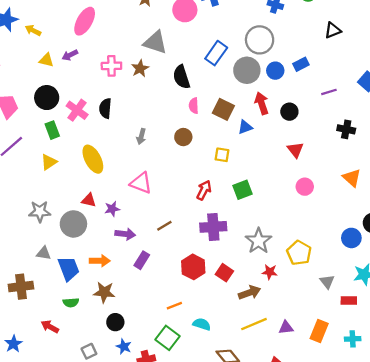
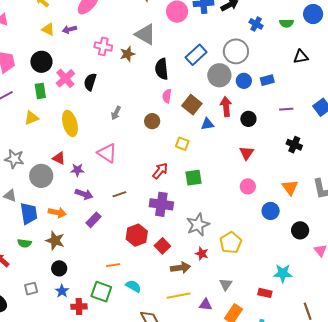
blue circle: (351, 238) -> (271, 211), moved
gray triangle: (327, 282) -> (226, 284), moved
green square: (167, 338) -> (101, 292), turned -30

